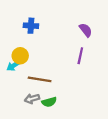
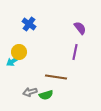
blue cross: (31, 26) -> (29, 24), turned 32
brown line: (40, 79) -> (56, 77), moved

